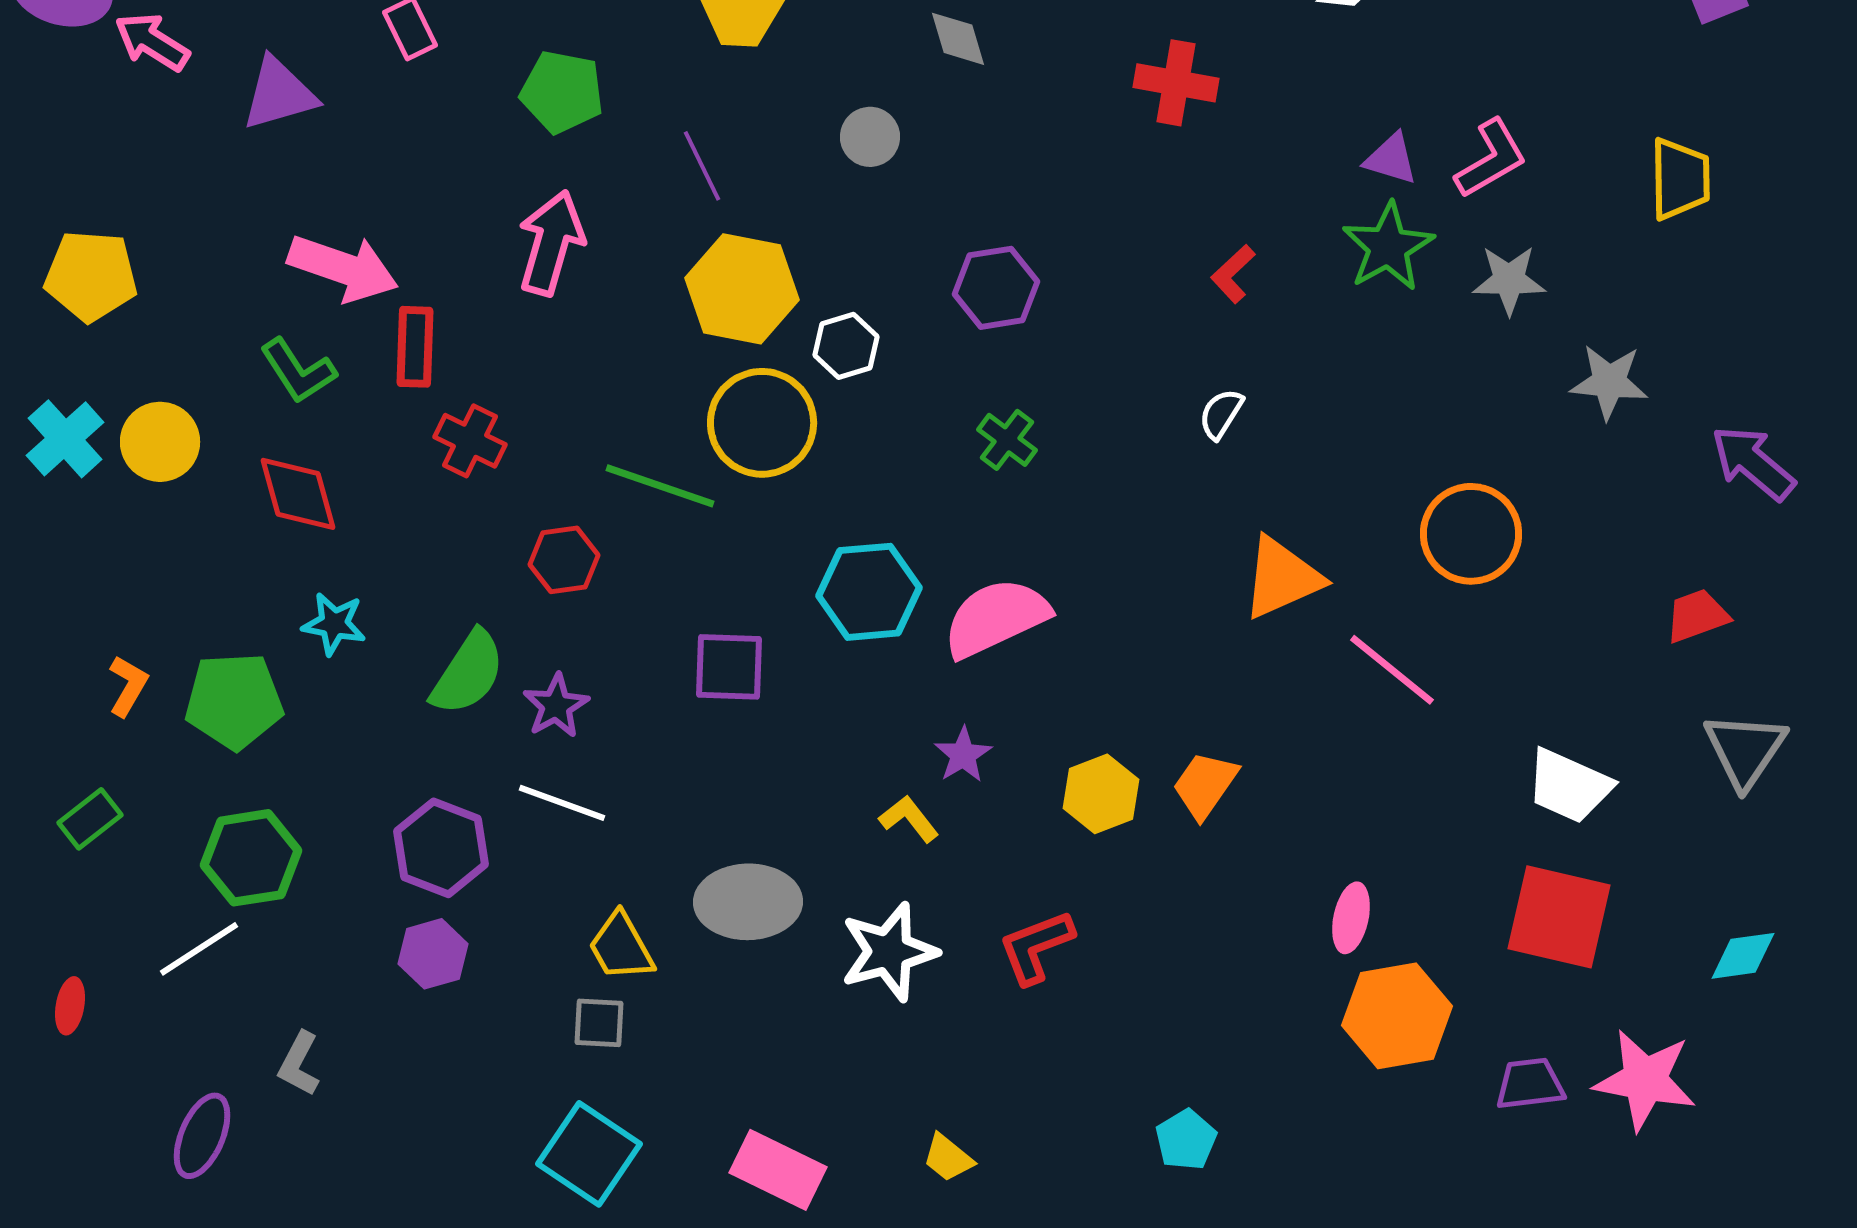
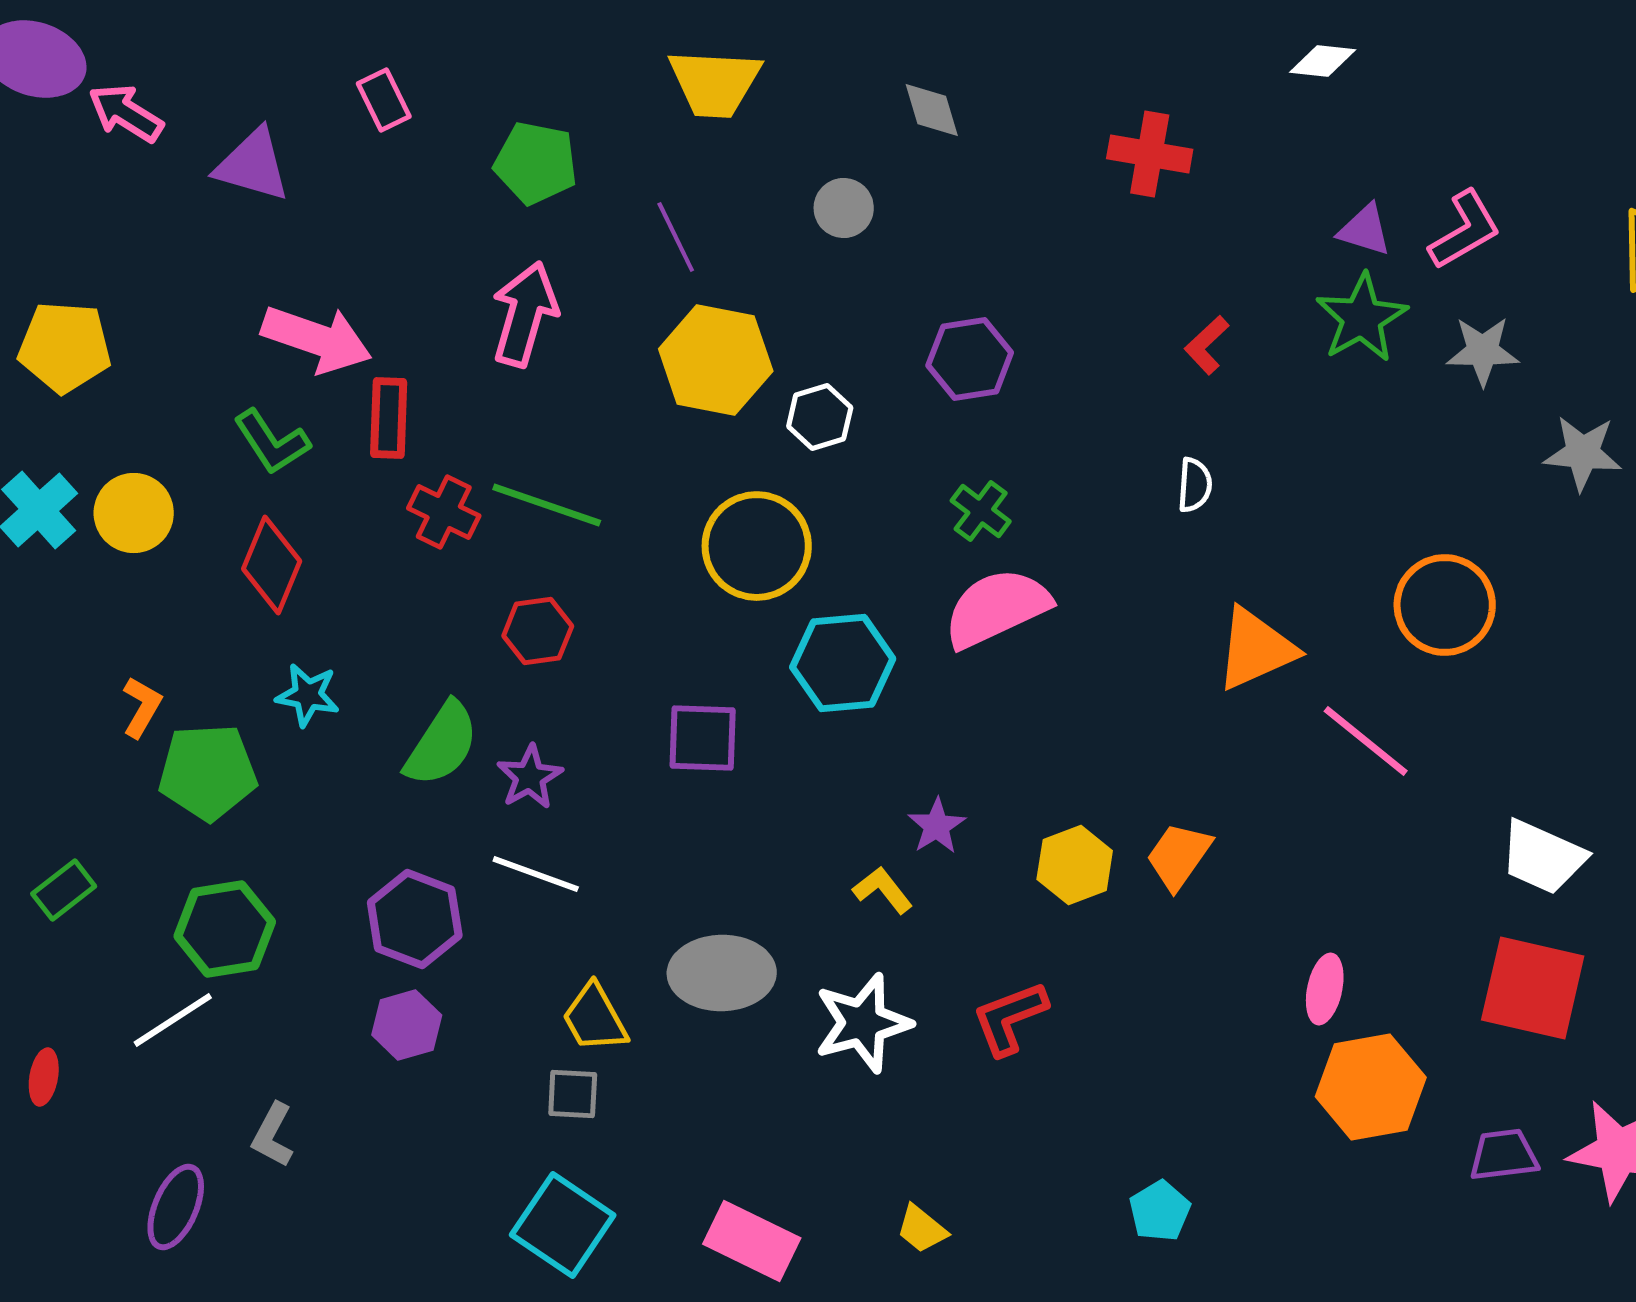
purple triangle: (279, 94) -> (253, 165), turned 32
white semicircle: (1221, 414) -> (1195, 485), turned 152
yellow circle: (762, 423) -> (757, 546), moved
green line: (660, 486) -> (547, 505), moved
red diamond: (298, 494) -> (272, 565), turned 38
pink semicircle: (996, 618) -> (997, 608), moved
orange L-shape: (128, 686) -> (142, 707), moved

